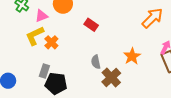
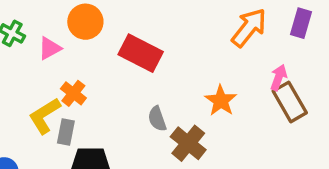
red rectangle: (91, 25) -> (141, 53), size x1.6
yellow L-shape: (35, 36) -> (45, 116), moved
gray rectangle: (44, 71) -> (66, 132), moved

